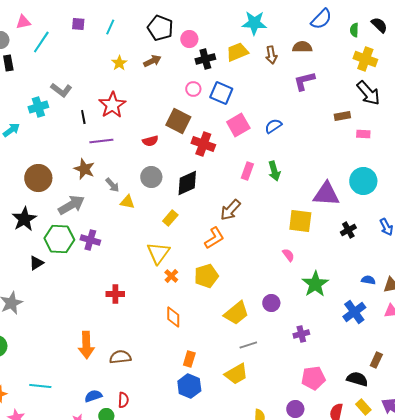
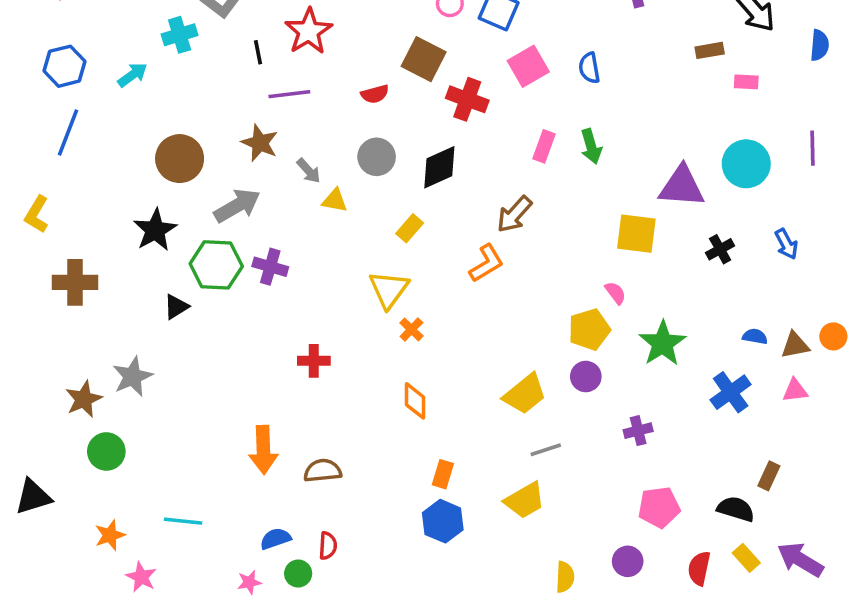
blue semicircle: (273, 126) -> (589, 68), turned -66
yellow pentagon: (206, 276) -> (589, 329), moved

